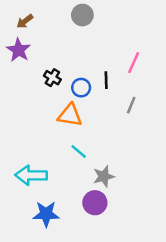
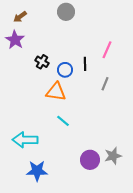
gray star: (104, 176) -> (113, 156), moved
purple circle: (95, 203) -> (90, 160), moved

